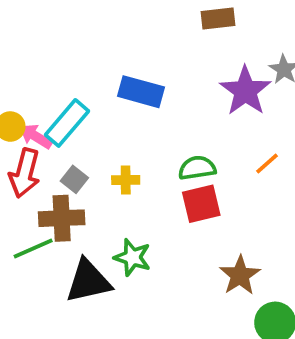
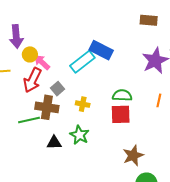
cyan rectangle: (67, 123) -> (82, 62), moved
orange line: (267, 164) -> (159, 100), turned -48
yellow cross: (126, 180) -> (83, 104), moved
black triangle: (88, 281) -> (54, 143), size x0.6

